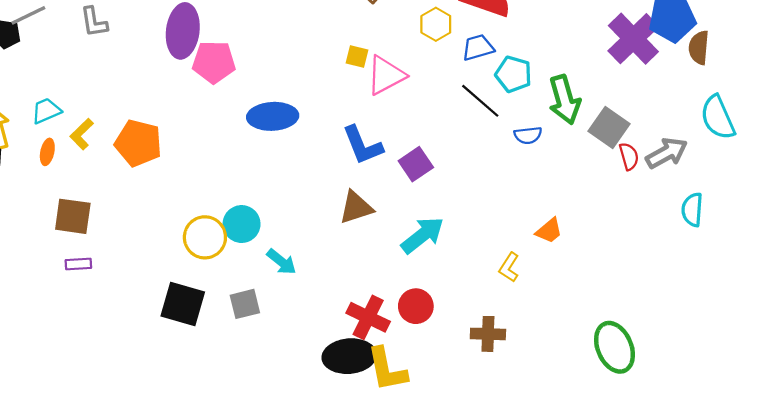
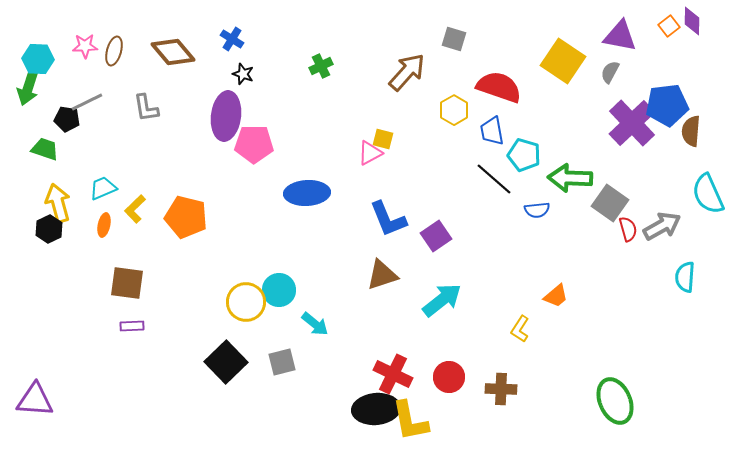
blue trapezoid: (478, 48) -> (492, 131), turned -84
pink triangle: (386, 75) -> (370, 153), moved, size x0.7
green arrow: (565, 100) -> (570, 178), turned 108
black square: (183, 304) -> (226, 362), turned 30
red circle: (416, 306) -> (449, 377), moved

